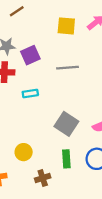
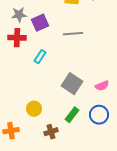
cyan rectangle: (30, 94) -> (40, 57), turned -48
green rectangle: (66, 159) -> (72, 115), turned 42

